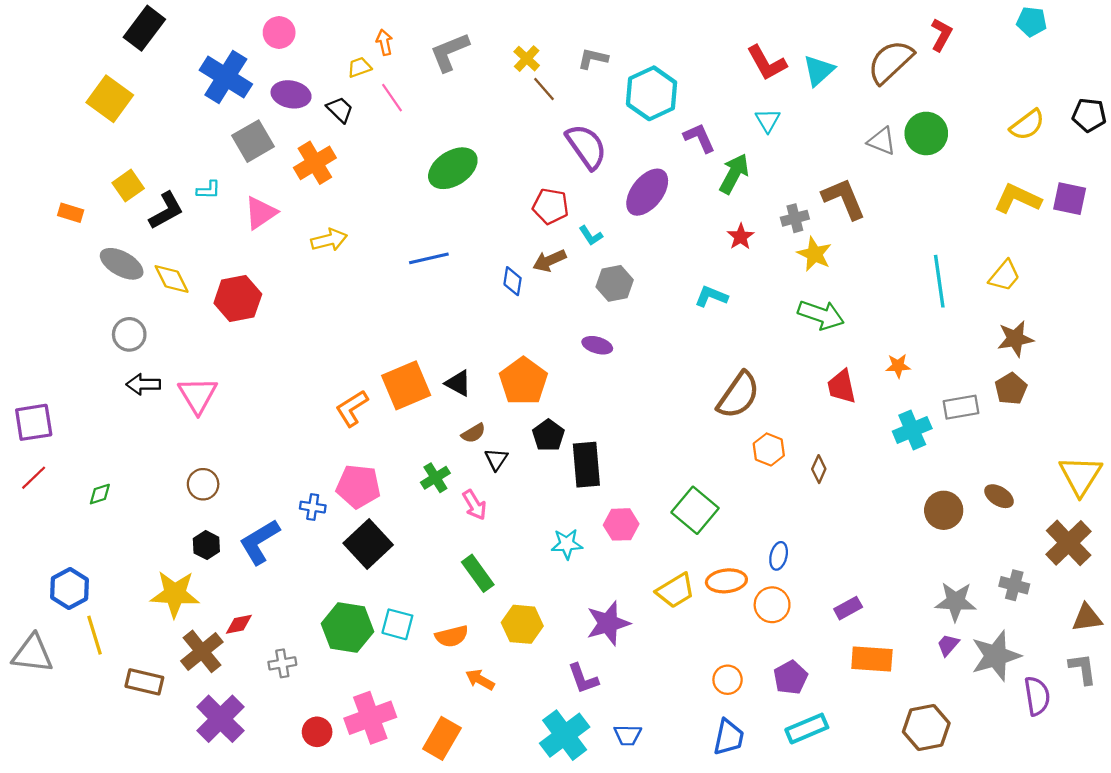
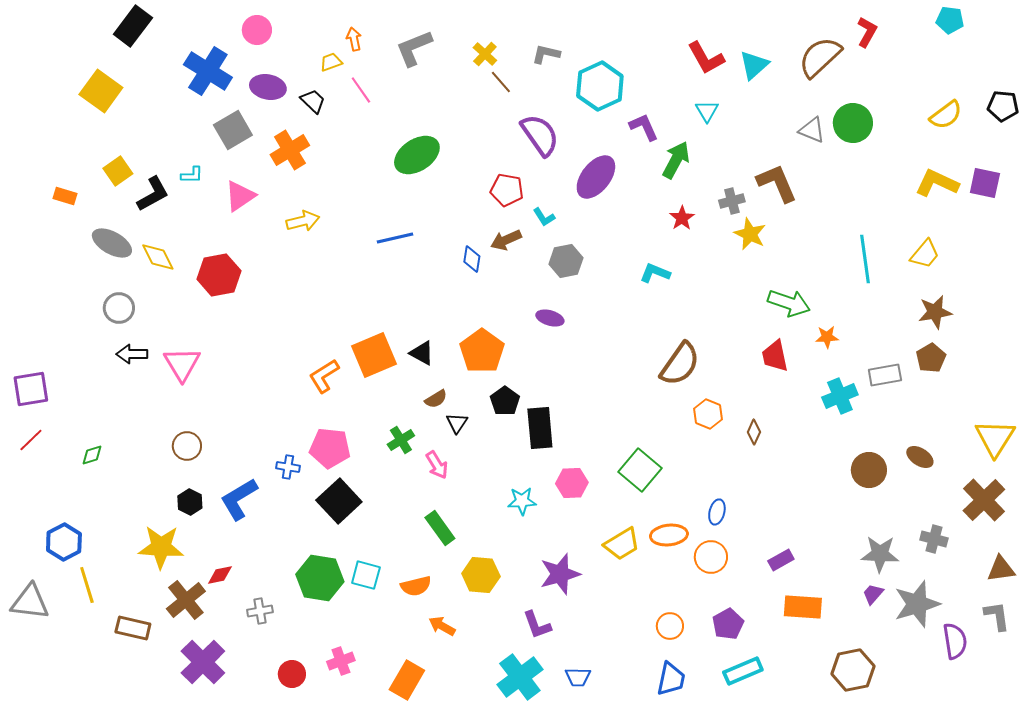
green arrow: (821, 315) -> (789, 303), moved
pink cross: (370, 718) -> (341, 661), size x0.6

